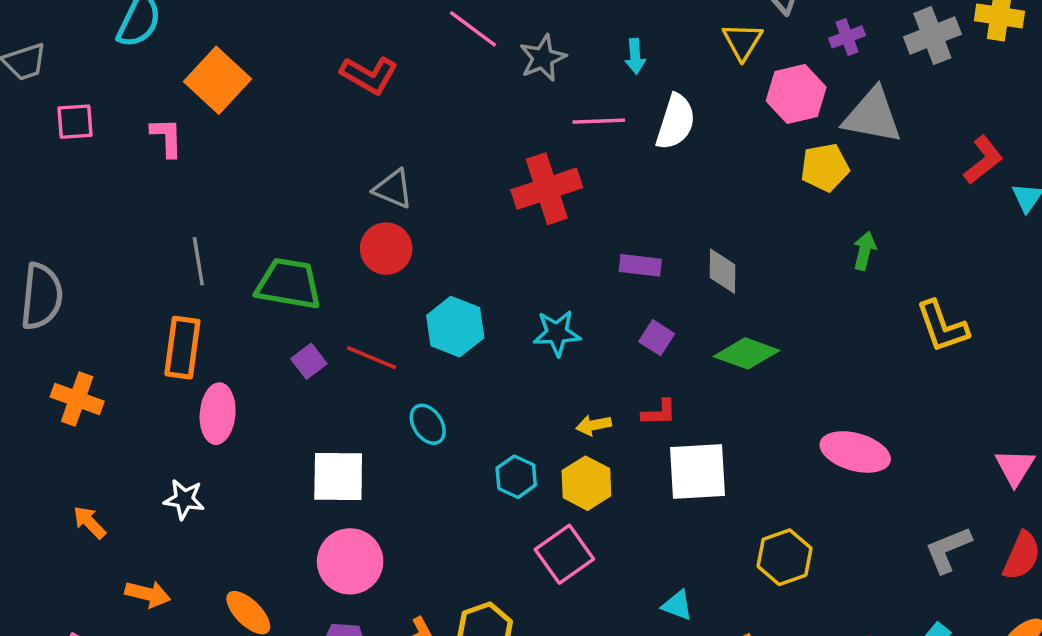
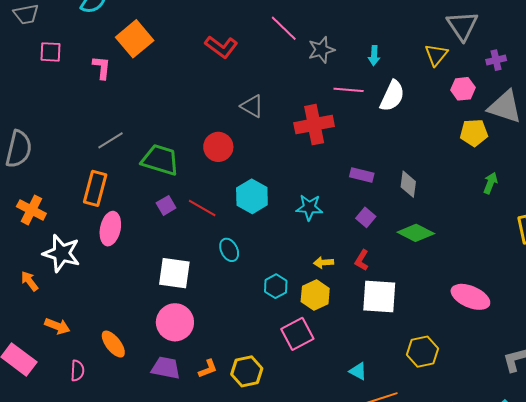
pink hexagon: (796, 94) -> (463, 89), size x0.7
gray triangle: (393, 189) -> (252, 106), moved
gray line: (198, 261) -> (110, 140), turned 60
red L-shape: (659, 413) -> (362, 260), turned 115
white star: (184, 499) -> (62, 253), moved, size x1.6

